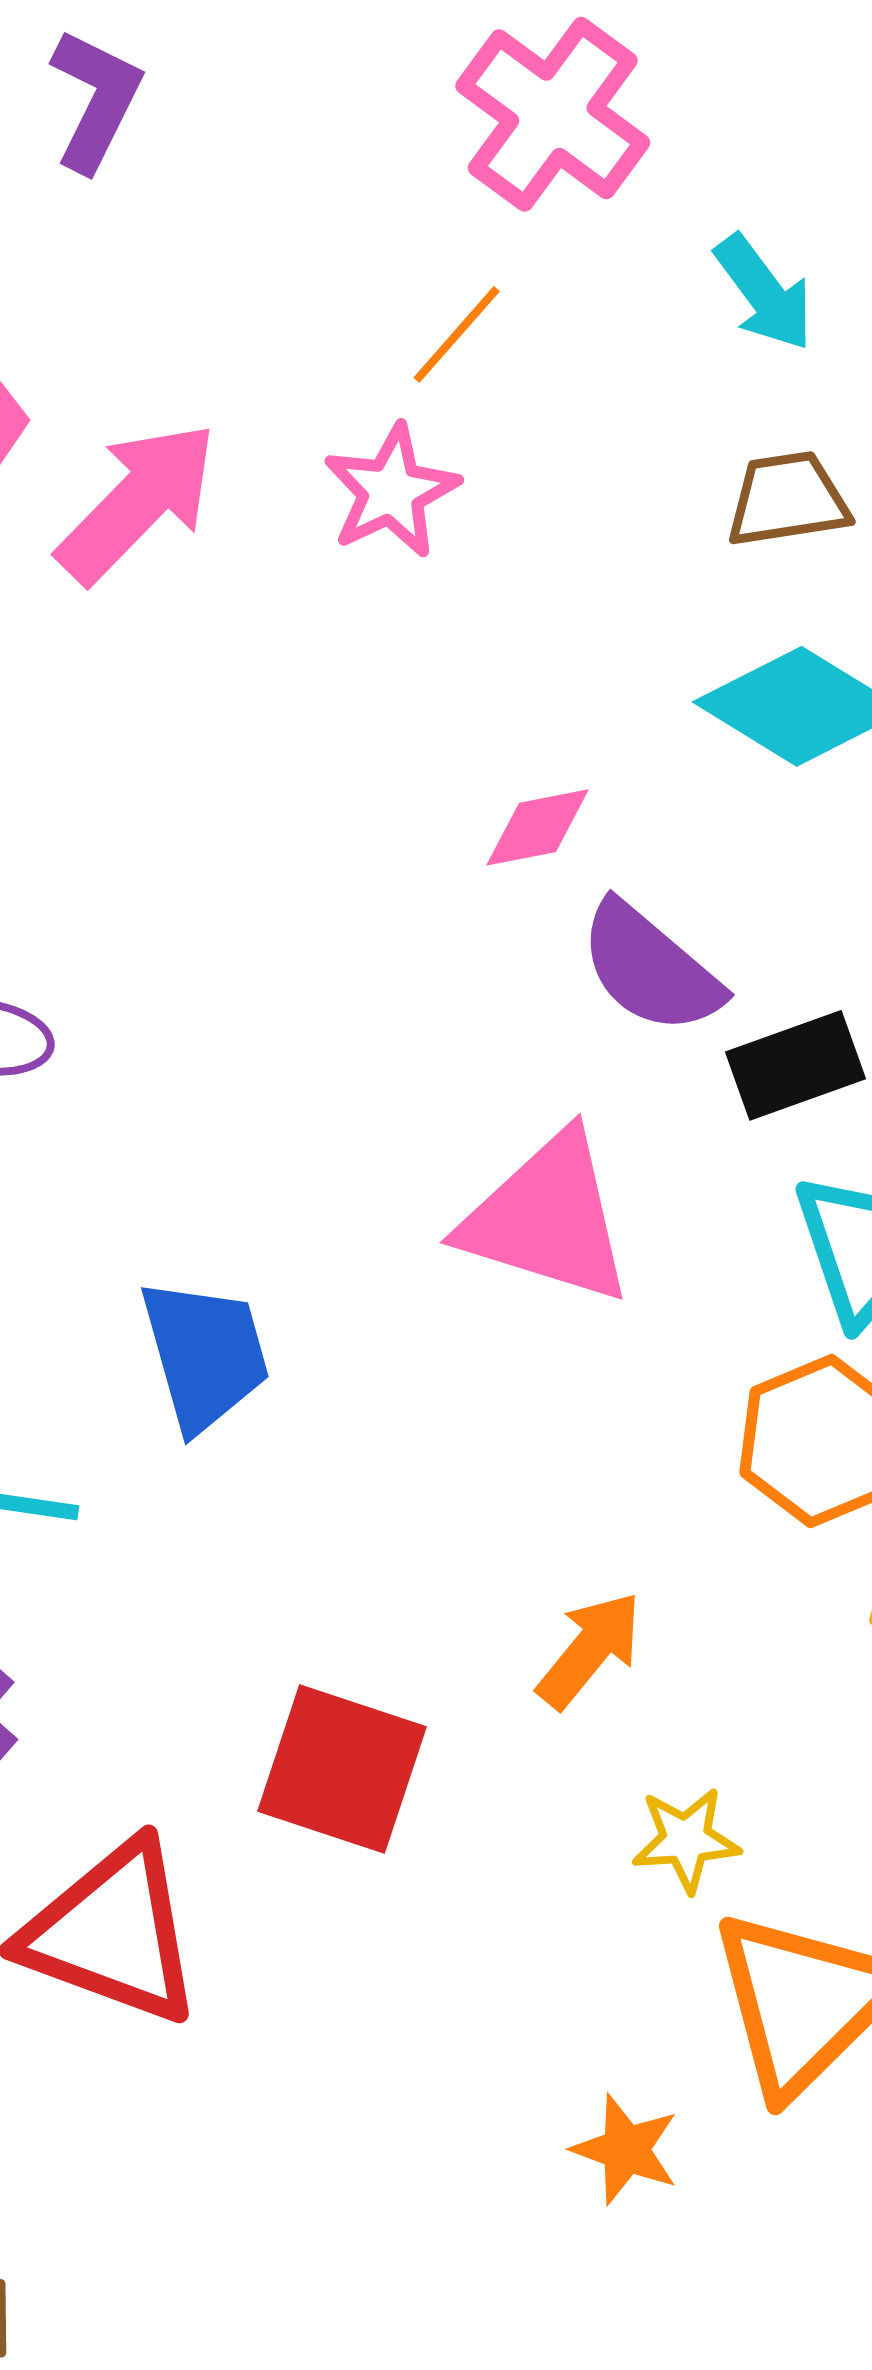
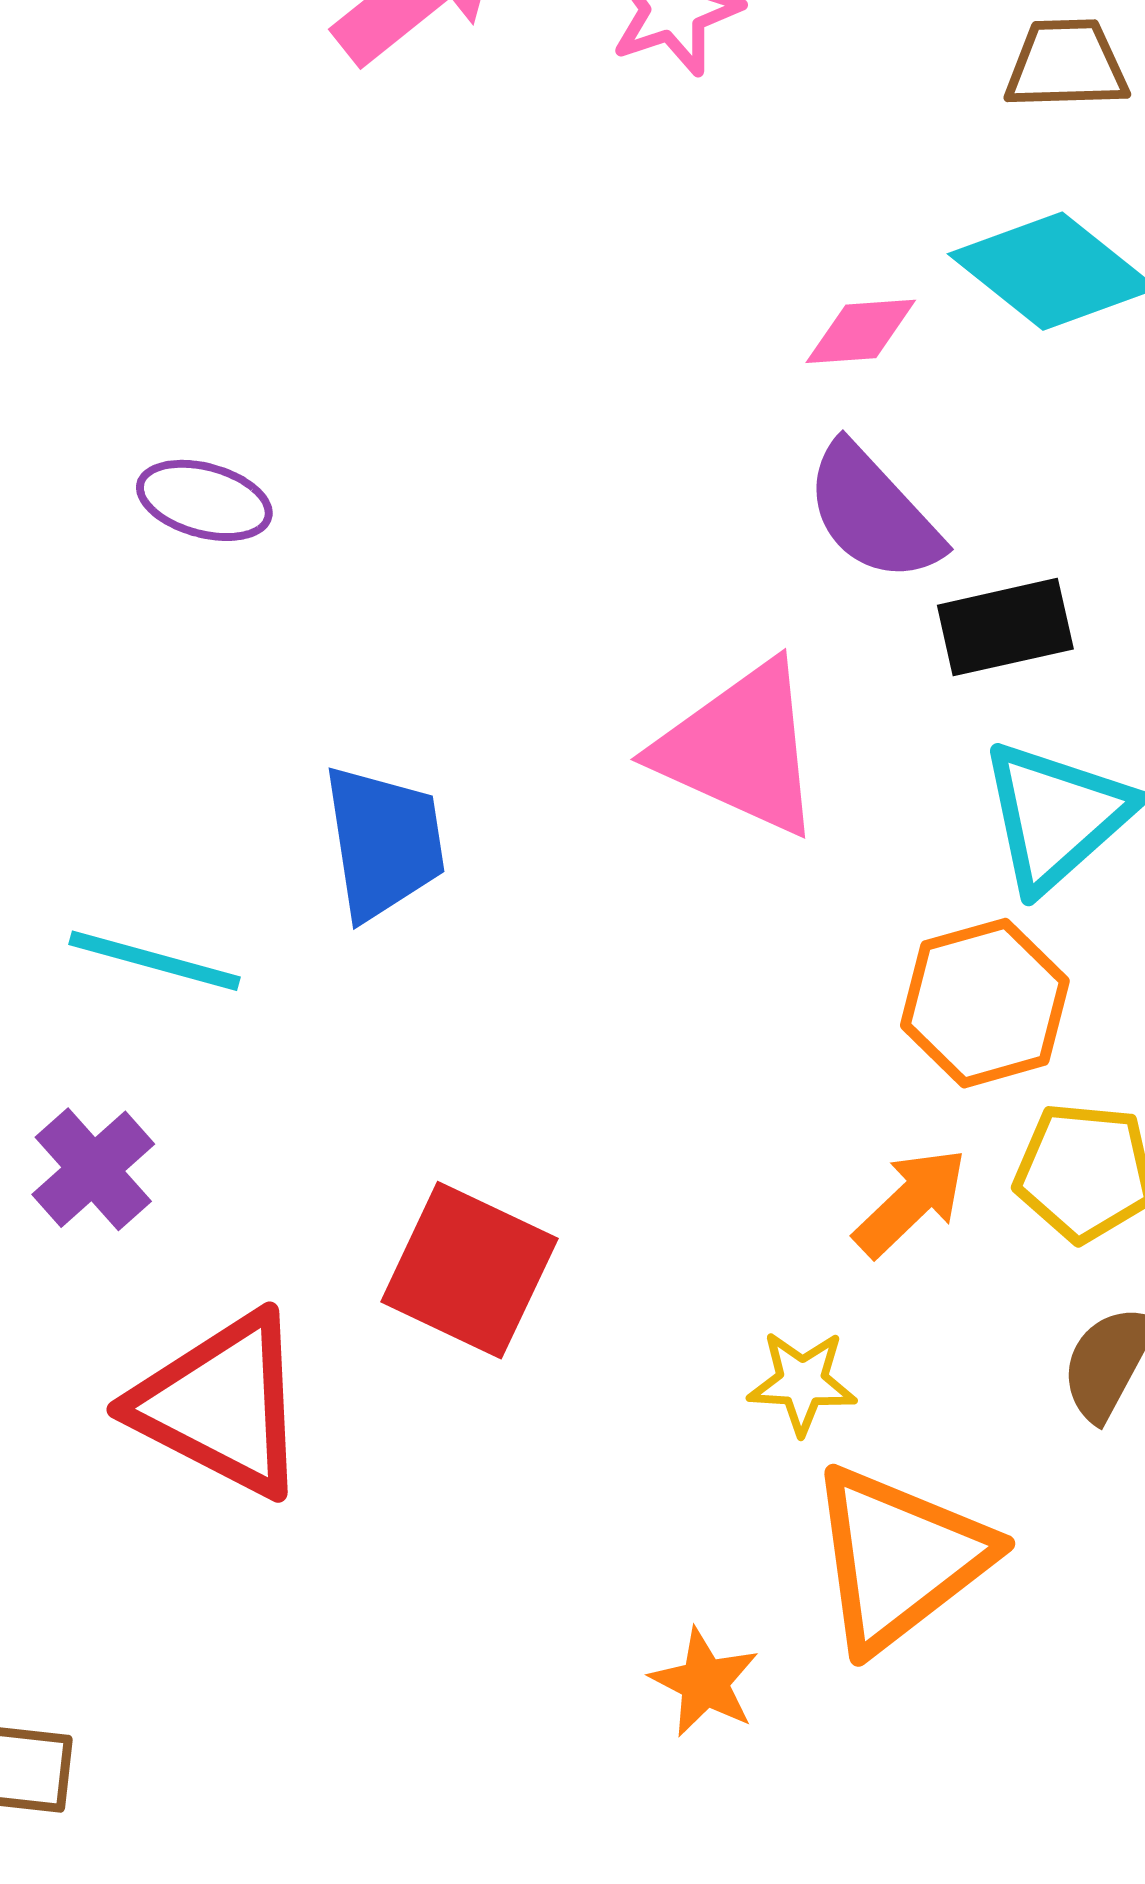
pink diamond: (538, 827) -> (861, 331), moved
orange arrow: (590, 1650) -> (911, 1202), moved

